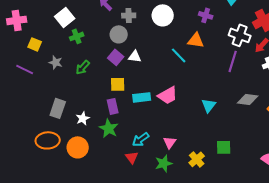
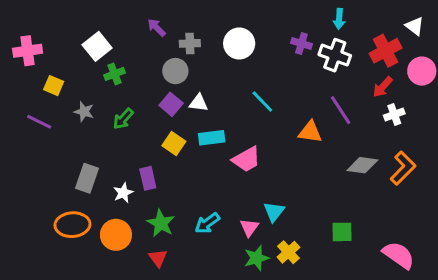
white cross: (240, 35) -> (335, 55), moved
orange triangle: (196, 40) -> (310, 132), moved
purple line: (233, 61) -> (341, 110), turned -50
yellow square: (118, 84) -> (174, 143), turned 35
cyan rectangle: (142, 97) -> (212, 138), moved
cyan triangle: (209, 105) -> (274, 212), moved
purple rectangle: (113, 106) -> (148, 178), moved
green star: (109, 128) -> (161, 223), moved
green square: (224, 147) -> (342, 232), moved
red triangle: (132, 157) -> (158, 258), moved
green star: (164, 163) -> (257, 258), moved

